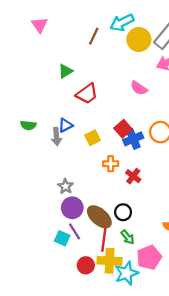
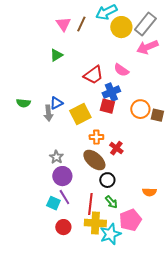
pink triangle: (40, 25) -> (63, 24), moved
red trapezoid: (87, 94) -> (93, 75), moved
red square: (123, 129) -> (107, 106), turned -35
yellow square: (93, 138) -> (80, 114), size x1.5
blue cross: (133, 139) -> (111, 92), moved
brown ellipse: (99, 217) -> (94, 160), moved
red circle: (86, 265) -> (63, 227), moved

